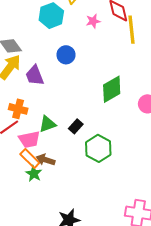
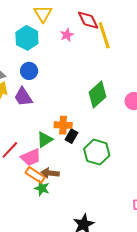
blue circle: (66, 55) -> (29, 71), moved
orange cross: (18, 109) -> (63, 125), moved

